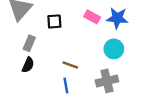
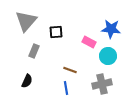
pink rectangle: (92, 17) -> (89, 42), moved
black semicircle: (28, 65) -> (27, 81), moved

